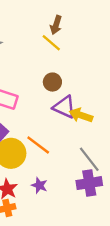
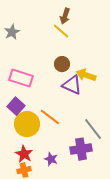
yellow arrow: (81, 115) -> (86, 75), moved
purple cross: (89, 183) -> (81, 149), moved
purple star: (39, 185) -> (51, 159), moved

